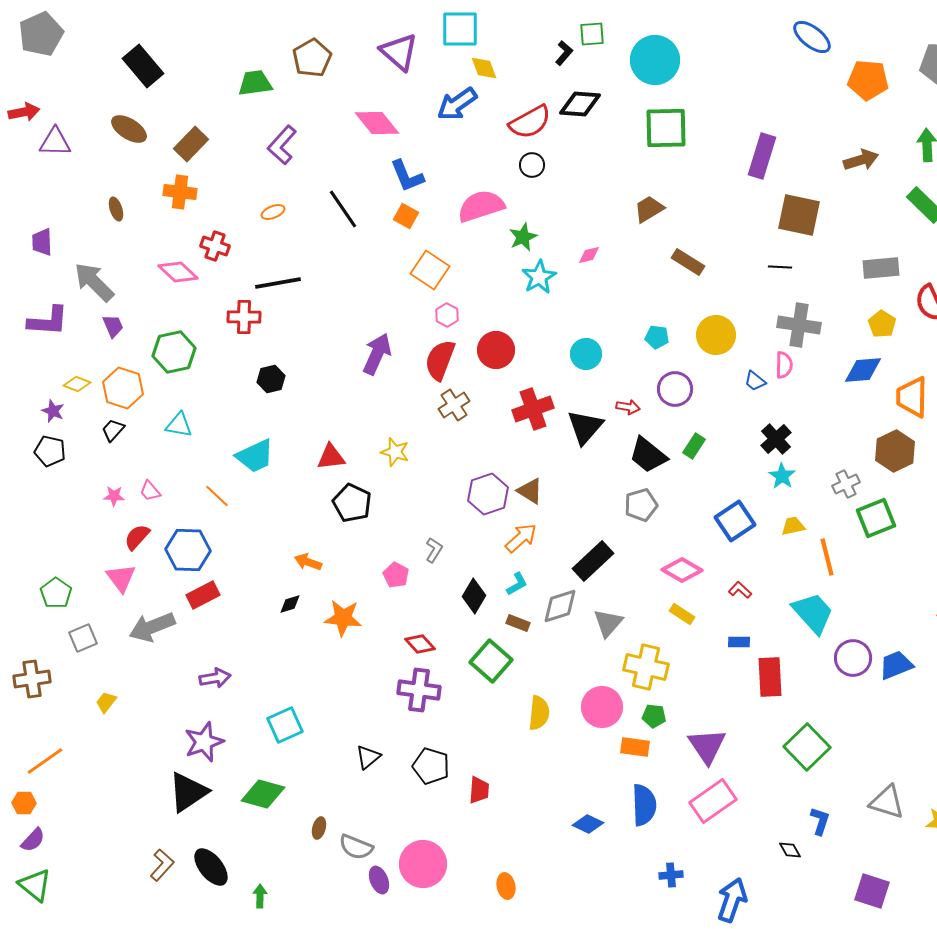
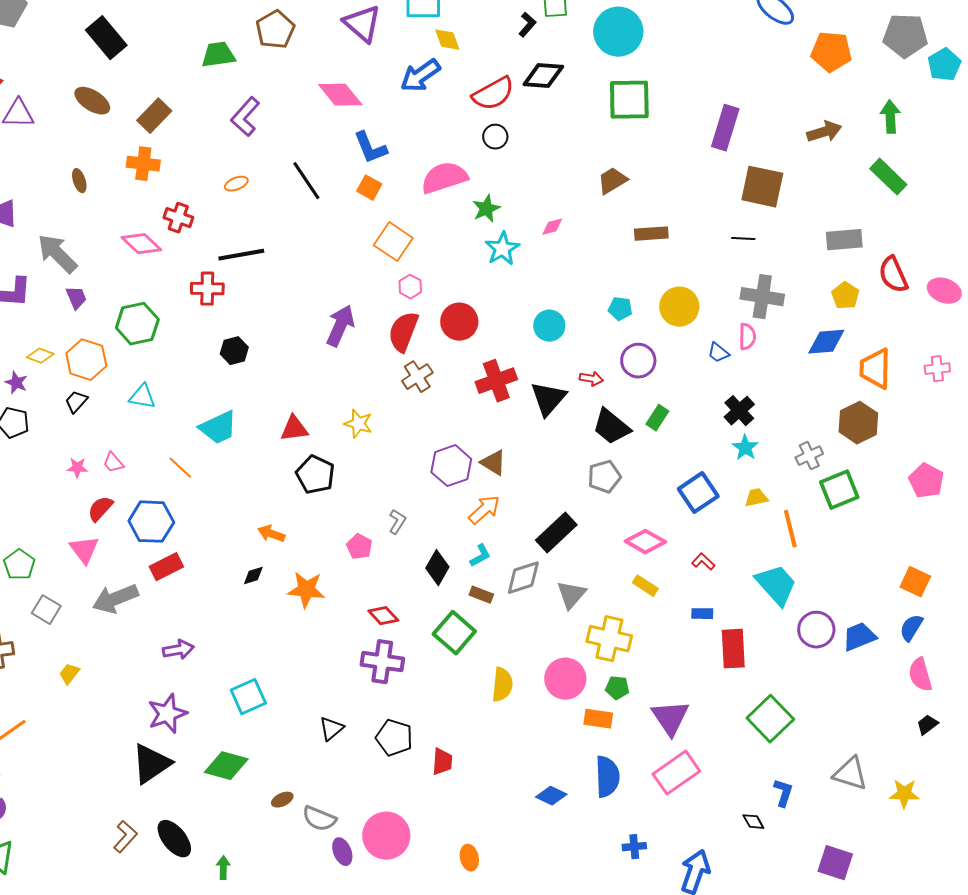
brown rectangle: (688, 262) -> (651, 234), turned -36
gray square: (83, 638) -> (46, 610), turned -36
brown ellipse: (319, 828) -> (282, 800), turned 50

